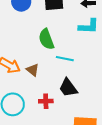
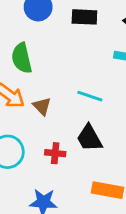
green semicircle: (46, 39) -> (22, 58), moved

